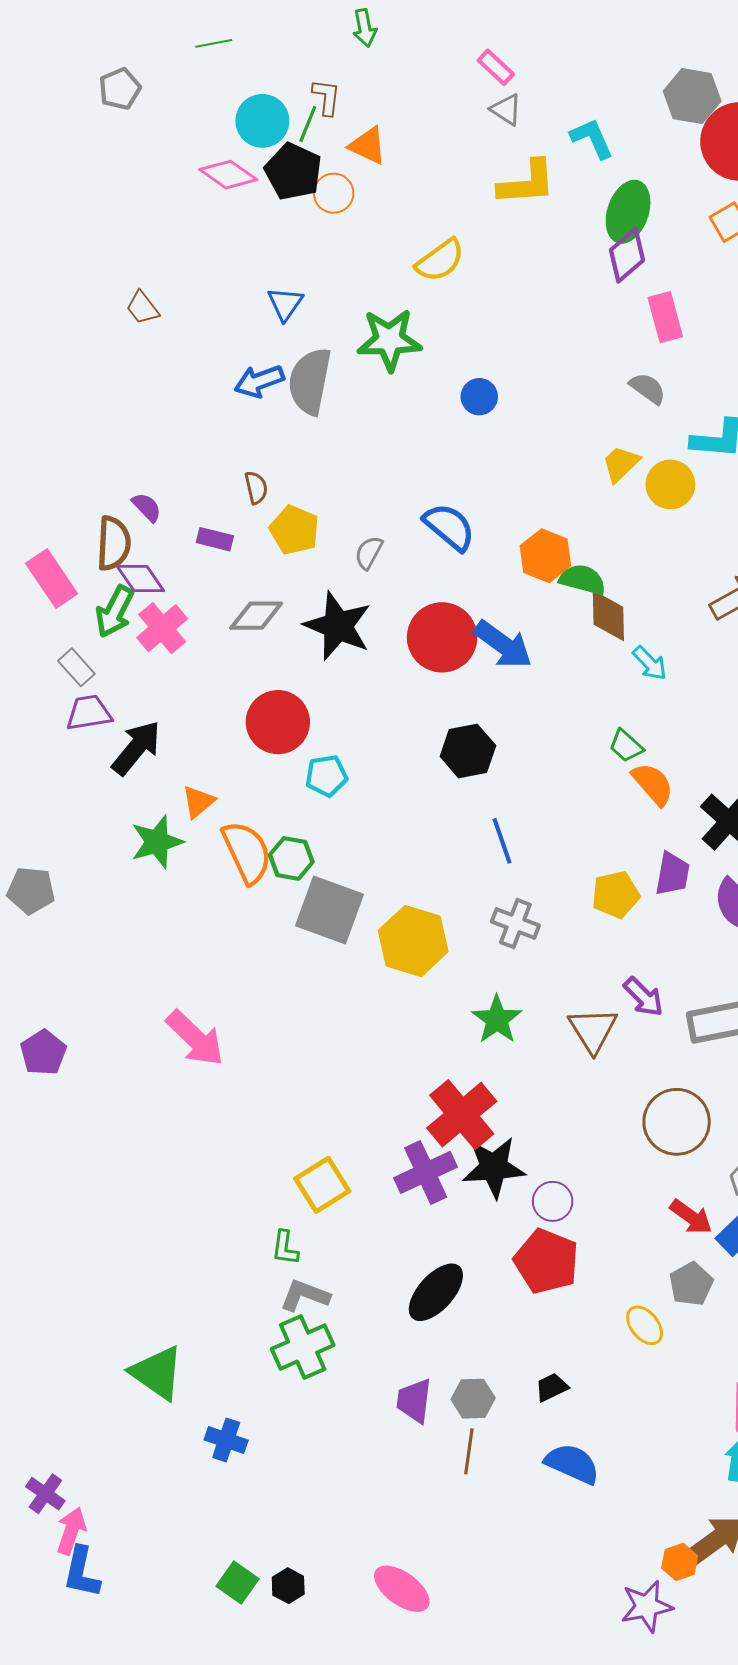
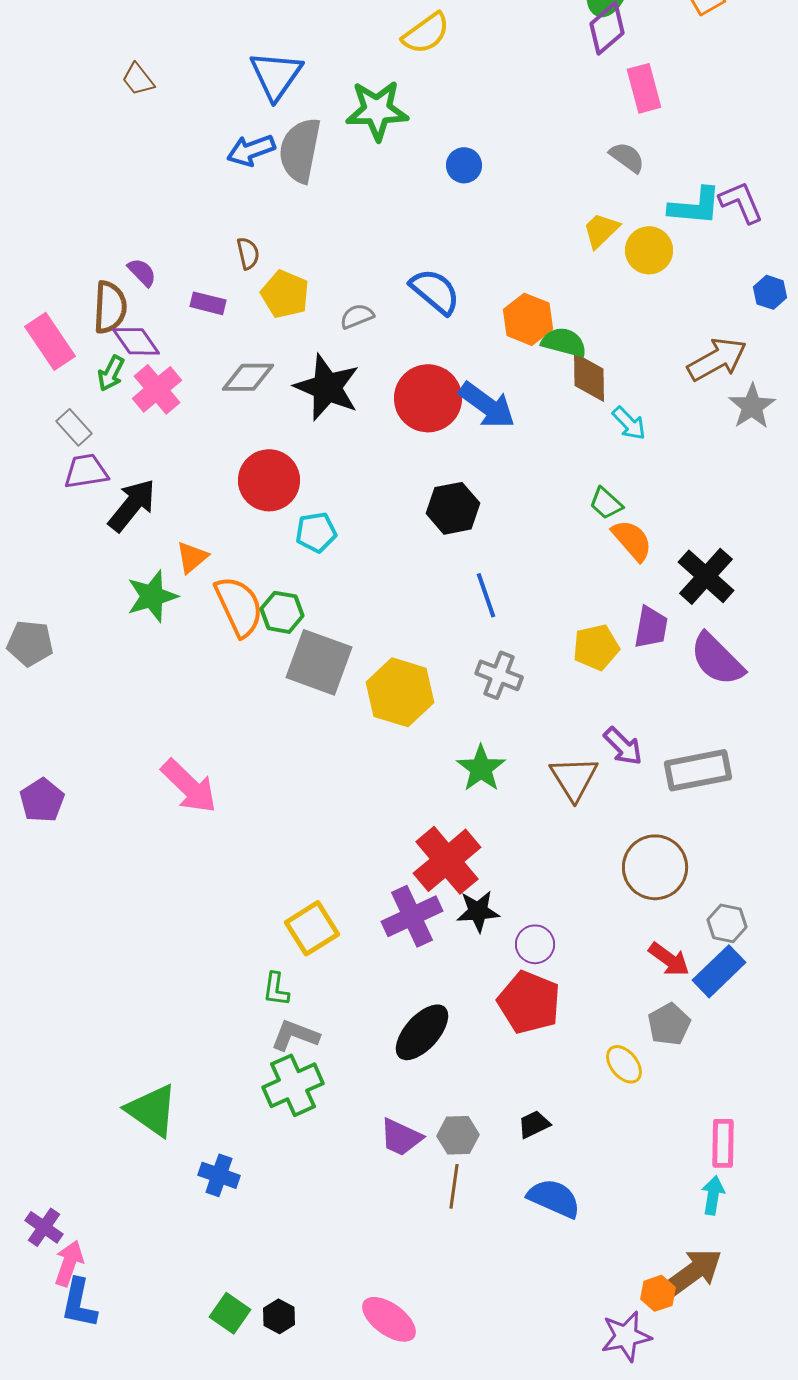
blue triangle: (285, 304) -> (276, 75), size x1.5
gray semicircle: (369, 553) -> (357, 316), turned 40
green arrow: (115, 612) -> (111, 373), size x0.7
black star: (494, 1167) -> (478, 911), size x0.7
purple trapezoid: (414, 1401) -> (401, 1137), turned -72

